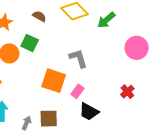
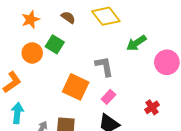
green arrow: (106, 20) -> (136, 43), moved
pink rectangle: (77, 91) -> (108, 97), moved

